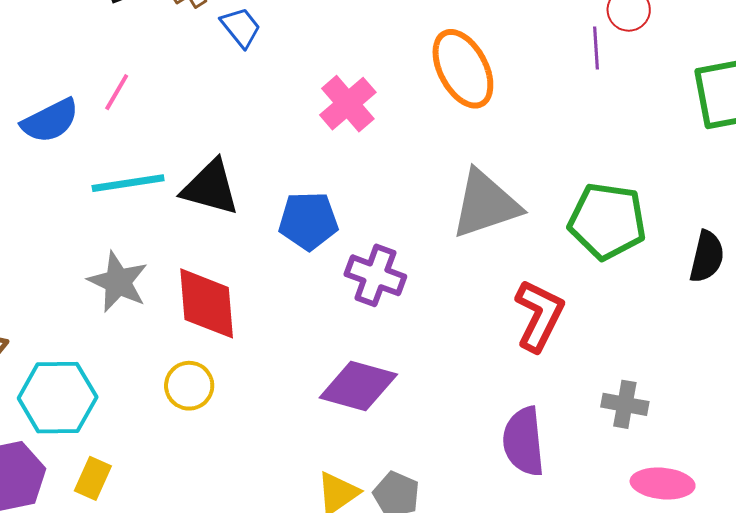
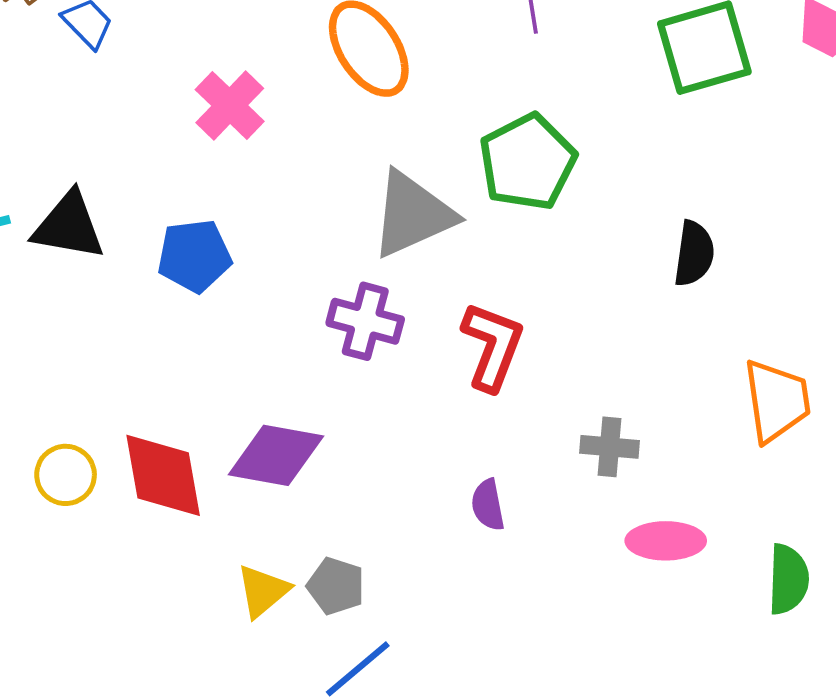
green pentagon: (607, 221) -> (528, 162), moved, turned -30
purple cross: (375, 275) -> (365, 321), moved
red diamond: (207, 303) -> (163, 475), moved
purple semicircle: (524, 441) -> (488, 505), size x0.6

